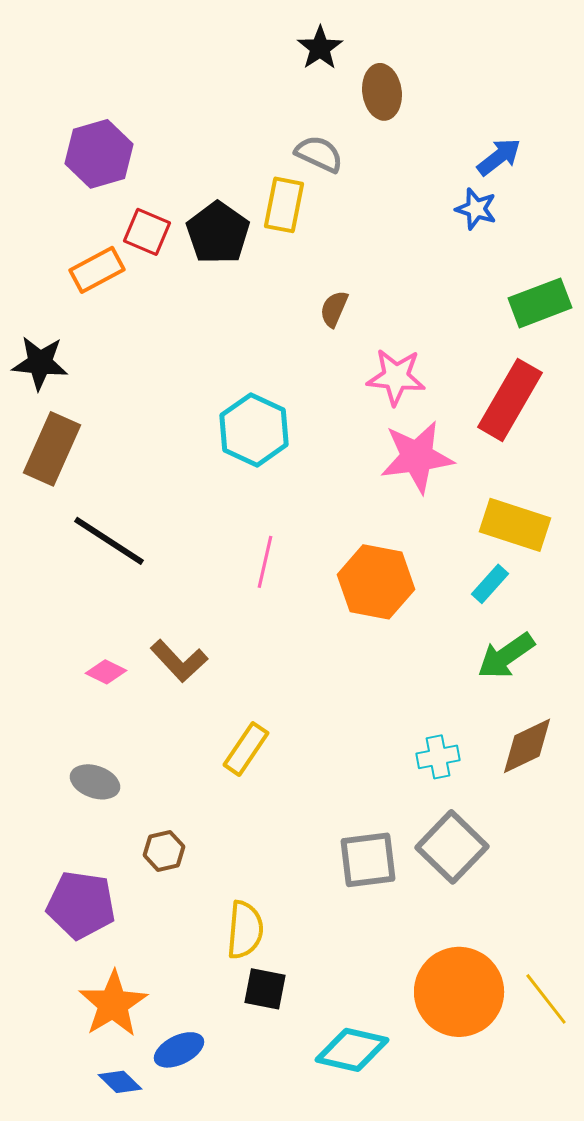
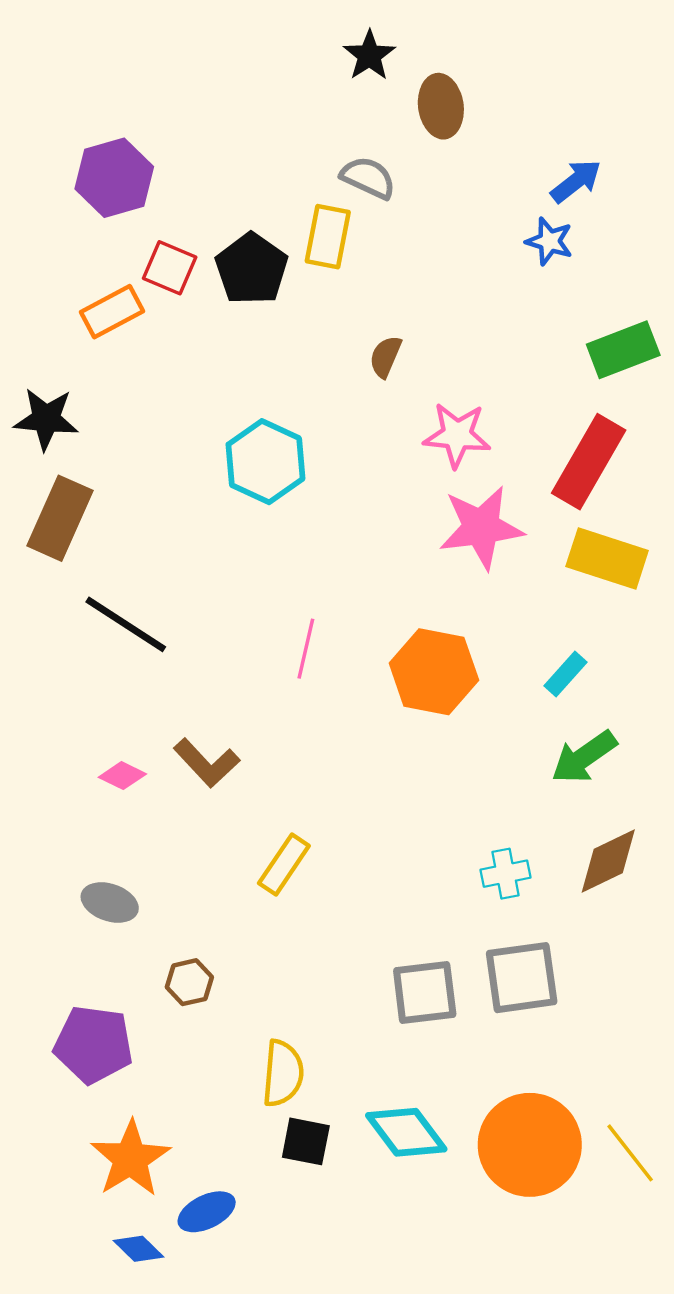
cyan hexagon: (254, 430) -> (265, 462), moved
yellow rectangle: (515, 525) -> (607, 559), moved
gray square: (452, 847) -> (522, 978), turned 38
cyan diamond: (352, 1050) -> (406, 1132), moved, turned 40

